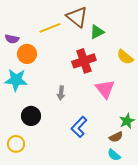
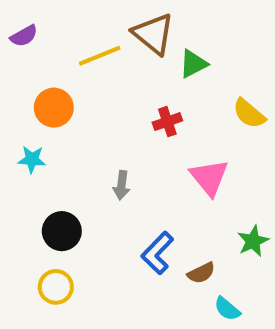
purple semicircle: (12, 39) -> (24, 36), moved, turned -40
red cross: (84, 61) -> (167, 122), size x0.6
cyan star: (16, 80) -> (32, 159), size x0.6
brown semicircle: (116, 137) -> (201, 273), moved
yellow circle: (16, 144) -> (56, 287), moved

